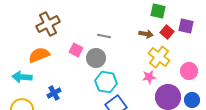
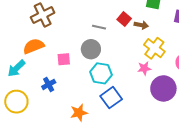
red square: (167, 32) -> (124, 19), moved
pink square: (76, 50) -> (64, 59), moved, turned -32
cyan arrow: (22, 77) -> (16, 68), turned -48

